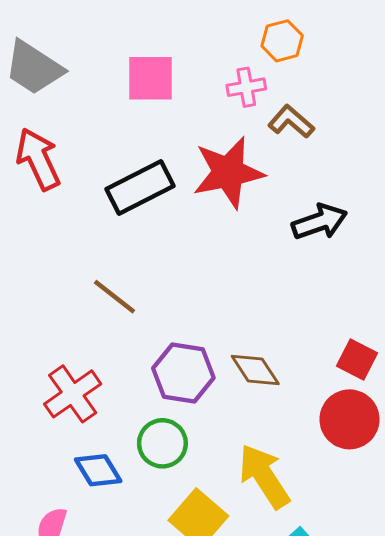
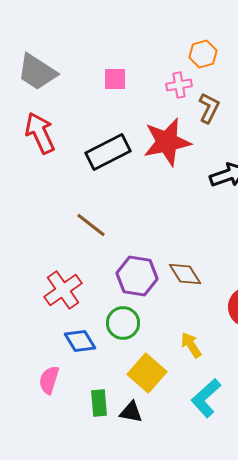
pink square: (150, 78) -> (115, 79), size x0.7
brown L-shape: (291, 122) -> (209, 108), turned 76
yellow arrow: (264, 476) -> (191, 345), size x0.6

